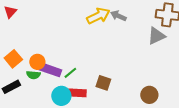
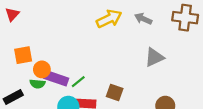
gray arrow: (118, 16) -> (143, 19), moved
gray triangle: (156, 36) -> (154, 57), moved
orange square: (13, 59) -> (23, 55), moved, turned 30

